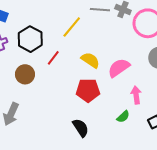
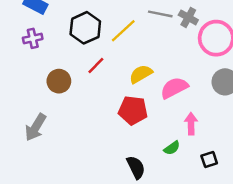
black hexagon: (30, 39) -> (85, 28), moved
yellow semicircle: (90, 60) -> (141, 74), turned -72
black semicircle: (81, 128) -> (136, 167), moved

